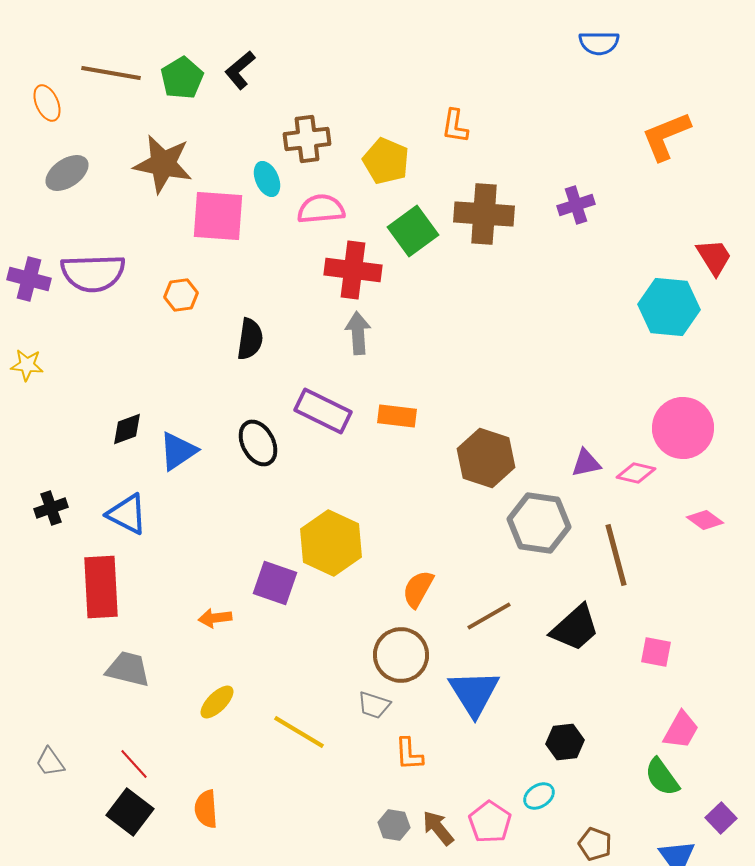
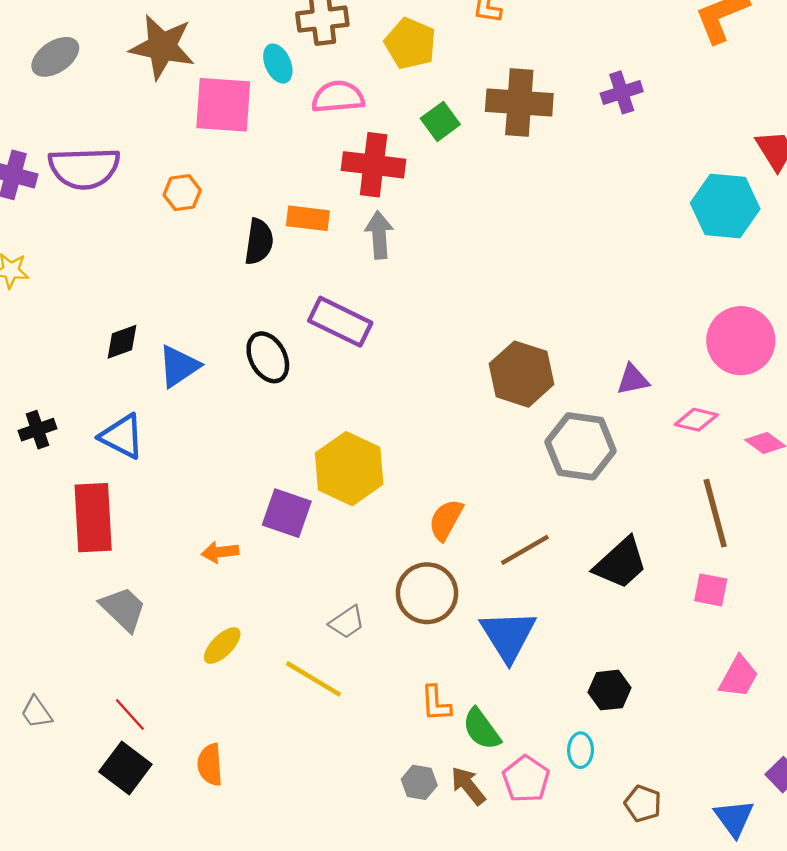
green square: (413, 231) -> (440, 121), size x0.7
orange rectangle: (397, 416) -> (308, 218), moved
pink diamond: (636, 473) -> (696, 420), moved
brown line: (616, 555) -> (715, 513), moved
gray trapezoid: (128, 669) -> (123, 609), turned 30
gray trapezoid: (374, 705) -> (347, 622), moved, turned -52
green semicircle: (662, 777) -> (481, 729), moved
cyan ellipse: (539, 796) -> (581, 750), turned -56

